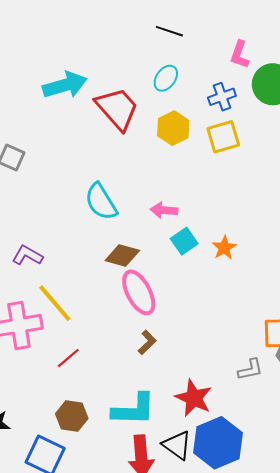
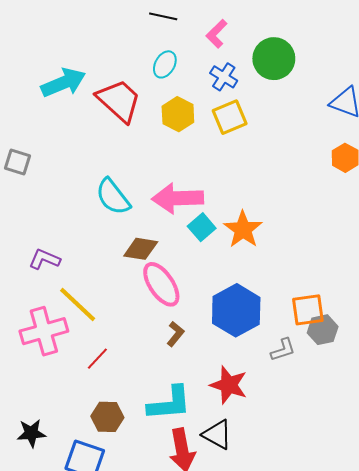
pink L-shape: (240, 55) -> (217, 34), moved, turned 32
blue cross: (222, 97) -> (224, 77), turned -32
pink arrow: (164, 210) -> (178, 198), size x1.8
orange star: (224, 248) -> (243, 229), size x1.5
blue hexagon: (218, 443) -> (236, 310), moved

